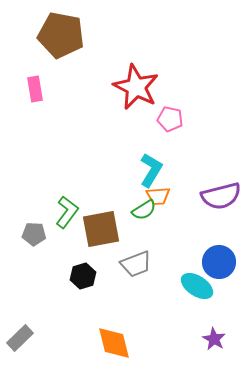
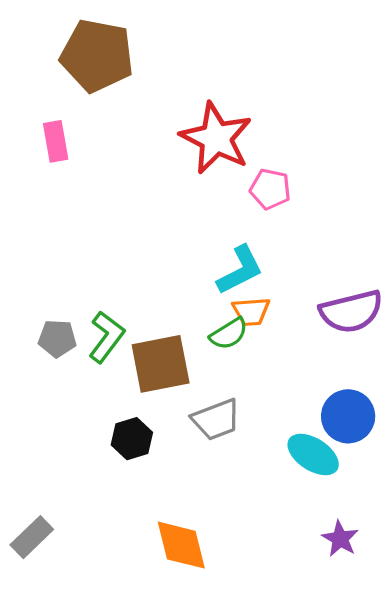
cyan L-shape: (151, 170) -> (240, 270), turned 32
gray pentagon: (34, 234) -> (57, 338), moved

